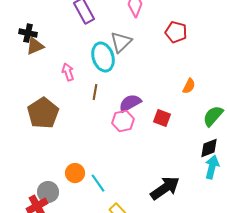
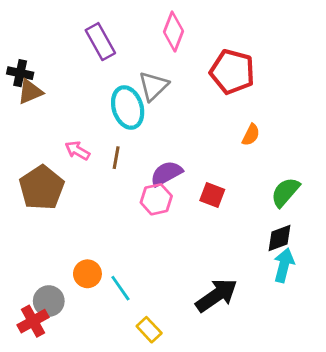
red pentagon: (176, 32) -> (232, 72), size x1.4
pink arrow: (68, 72) -> (77, 151), moved, turned -42
orange semicircle: (189, 86) -> (251, 135), moved

